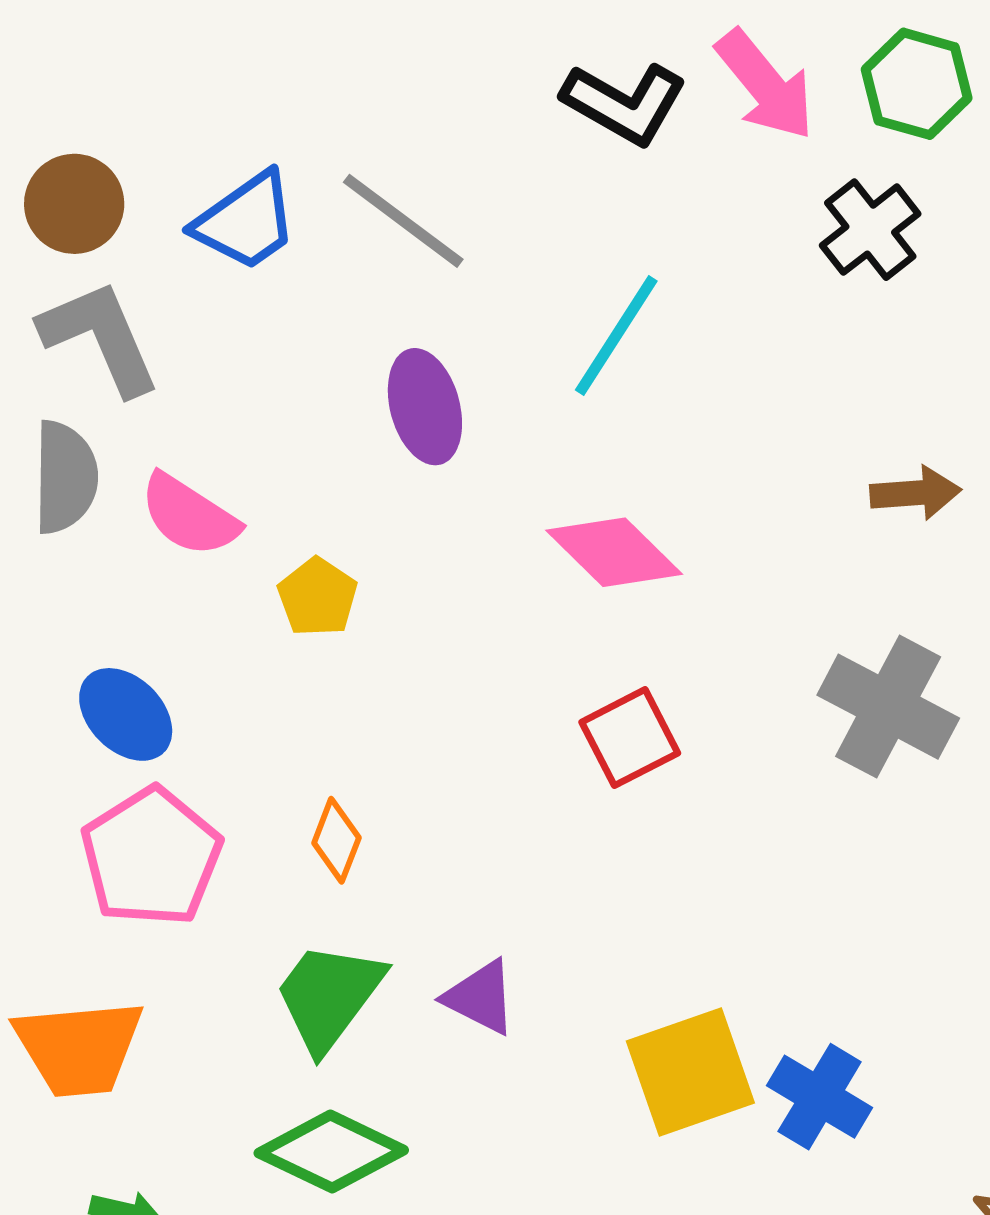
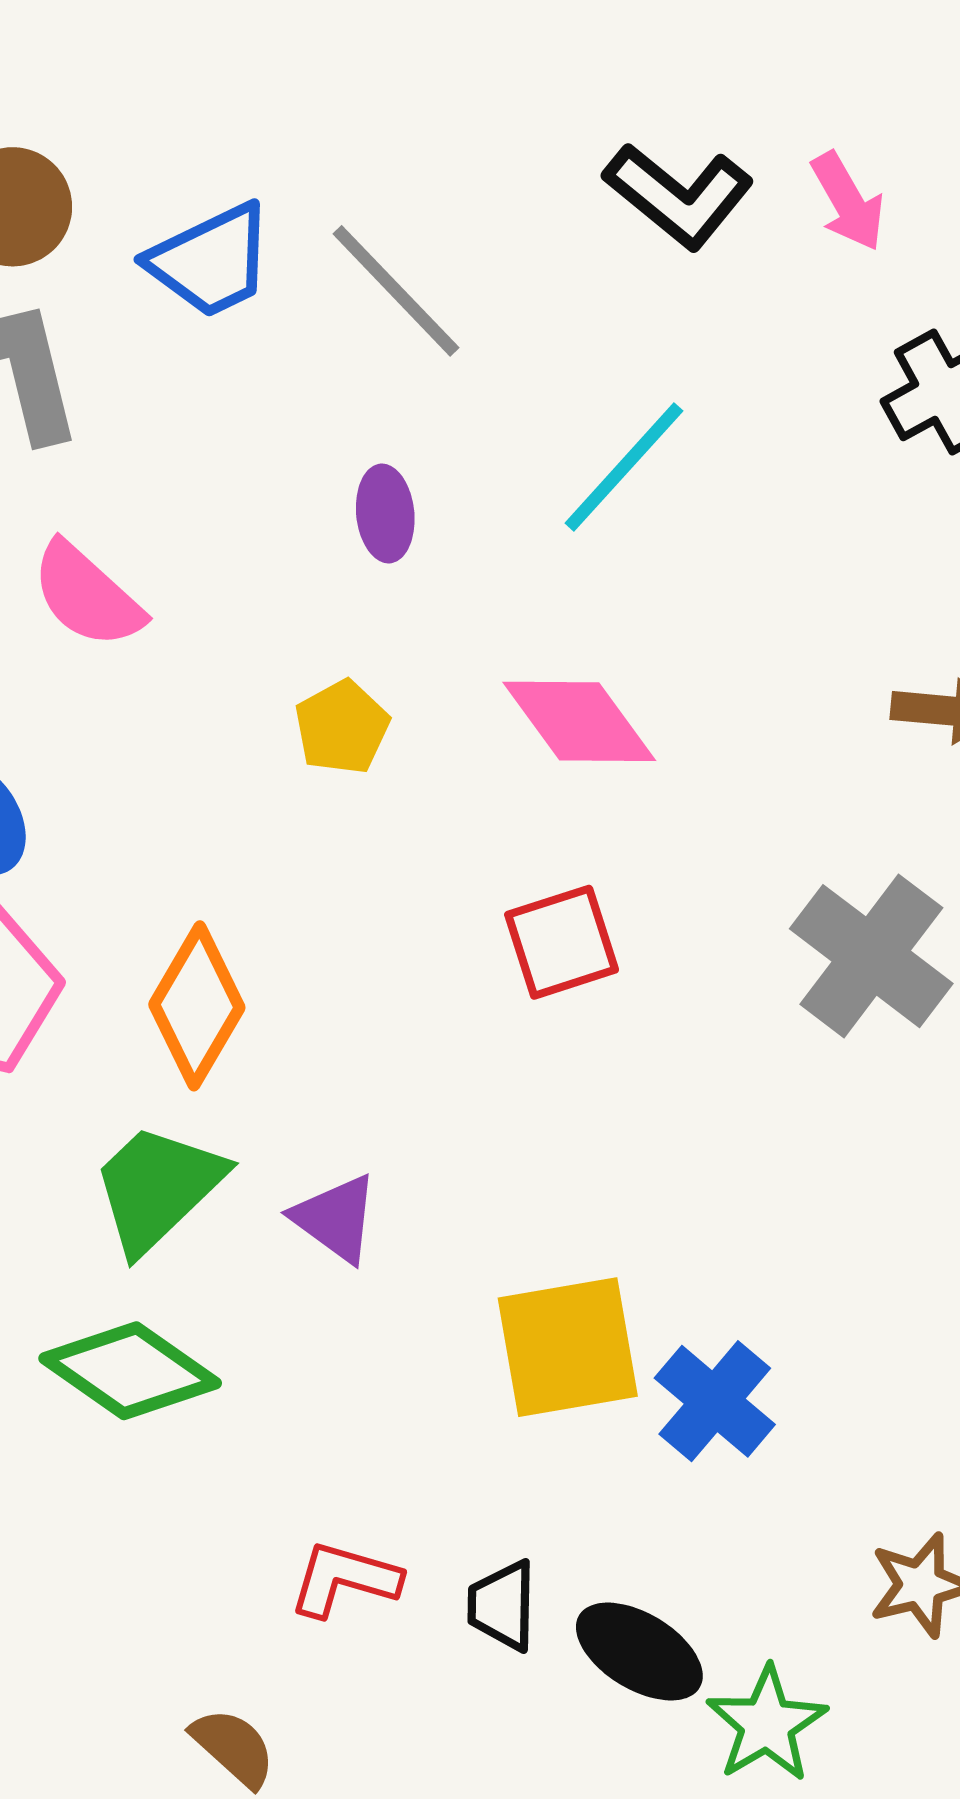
pink arrow: (765, 85) -> (848, 202), size x0.7
purple ellipse: (425, 407) -> (385, 514), size x0.7
yellow pentagon: (318, 597) -> (342, 727), moved
orange diamond: (336, 840) -> (197, 1006), size x1.6

